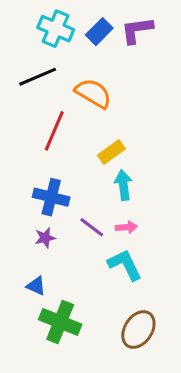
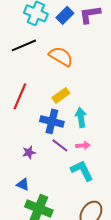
red line: (54, 131) -> (20, 96), moved
yellow rectangle: (111, 152) -> (61, 95), moved
blue cross: (51, 197) -> (52, 121), moved

